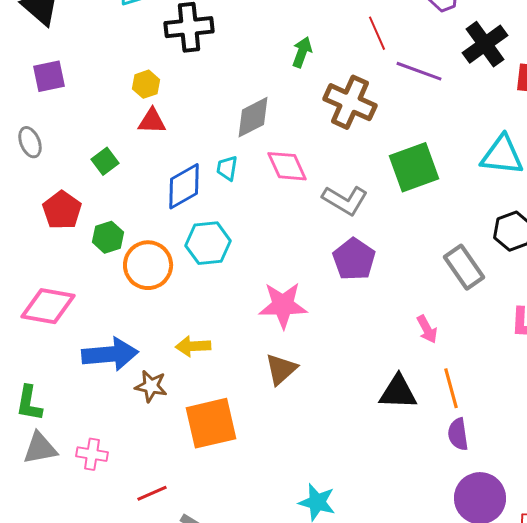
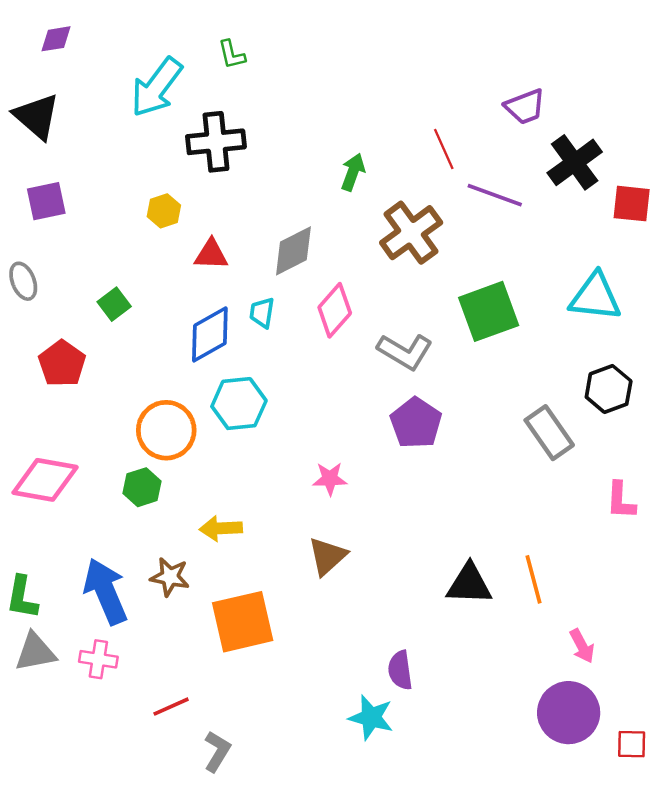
brown cross: (350, 102) -> (411, 233), turned 30
red triangle: (152, 121) -> (211, 254), moved
pink diamond: (287, 166) -> (335, 310), turned 66
green hexagon: (108, 237) -> (142, 487), moved
pink star: (283, 305) -> (330, 479), size x0.6
pink arrow: (427, 329) -> (582, 646), moved
blue arrow: (110, 354) -> (106, 591), moved, turned -108
purple semicircle: (458, 434) -> (400, 670), moved

